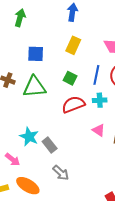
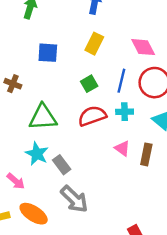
green square: (70, 78) -> (89, 84), turned 32
green triangle: (34, 87) -> (43, 117), moved
gray arrow: (61, 173) -> (74, 199), size x1.4

